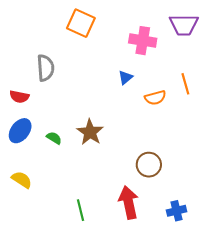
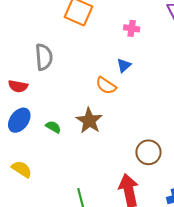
pink cross: (143, 41) -> (132, 28), moved, size x0.6
orange semicircle: (155, 98) -> (106, 86), moved, turned 50

